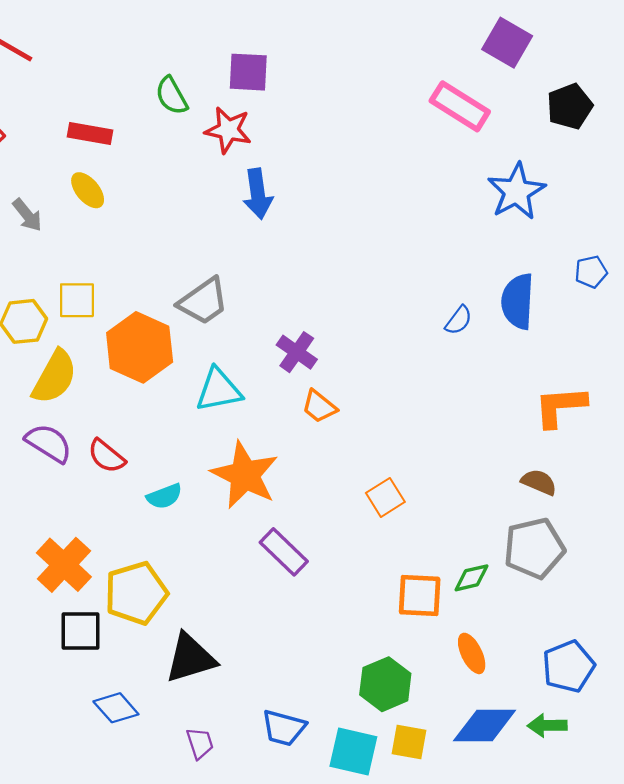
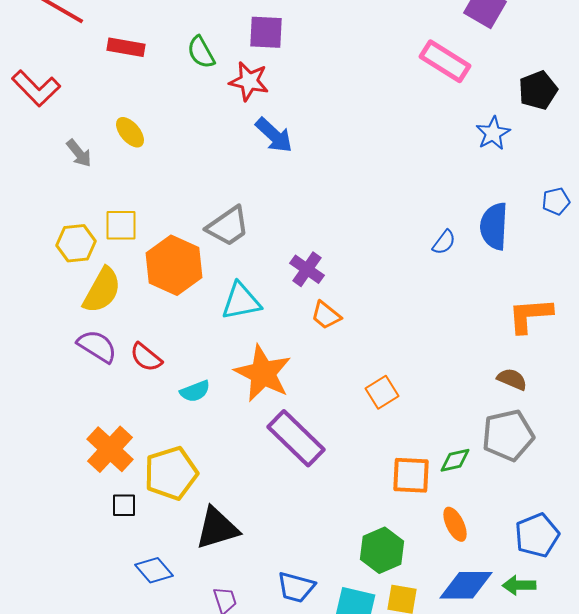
black pentagon: (570, 106) -> (538, 90), moved
red rectangle: (90, 134) -> (126, 47), moved
blue star: (517, 191) -> (493, 133), size x0.7
blue arrow: (258, 194) -> (274, 135), turned -39
purple rectangle: (284, 552) -> (296, 438), size x1.4
black square: (81, 631) -> (124, 505), size x0.7

